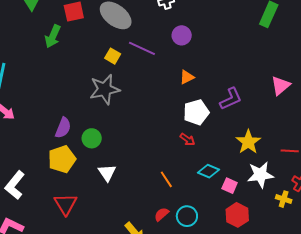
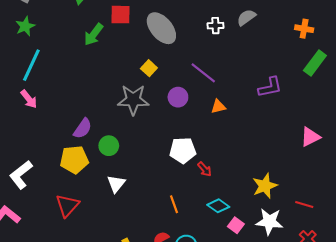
purple circle: (182, 35) -> (178, 97), moved
purple line: (142, 48) -> (203, 73), moved
purple L-shape: (231, 99) -> (270, 87), moved
white pentagon: (196, 112) -> (183, 150), moved

